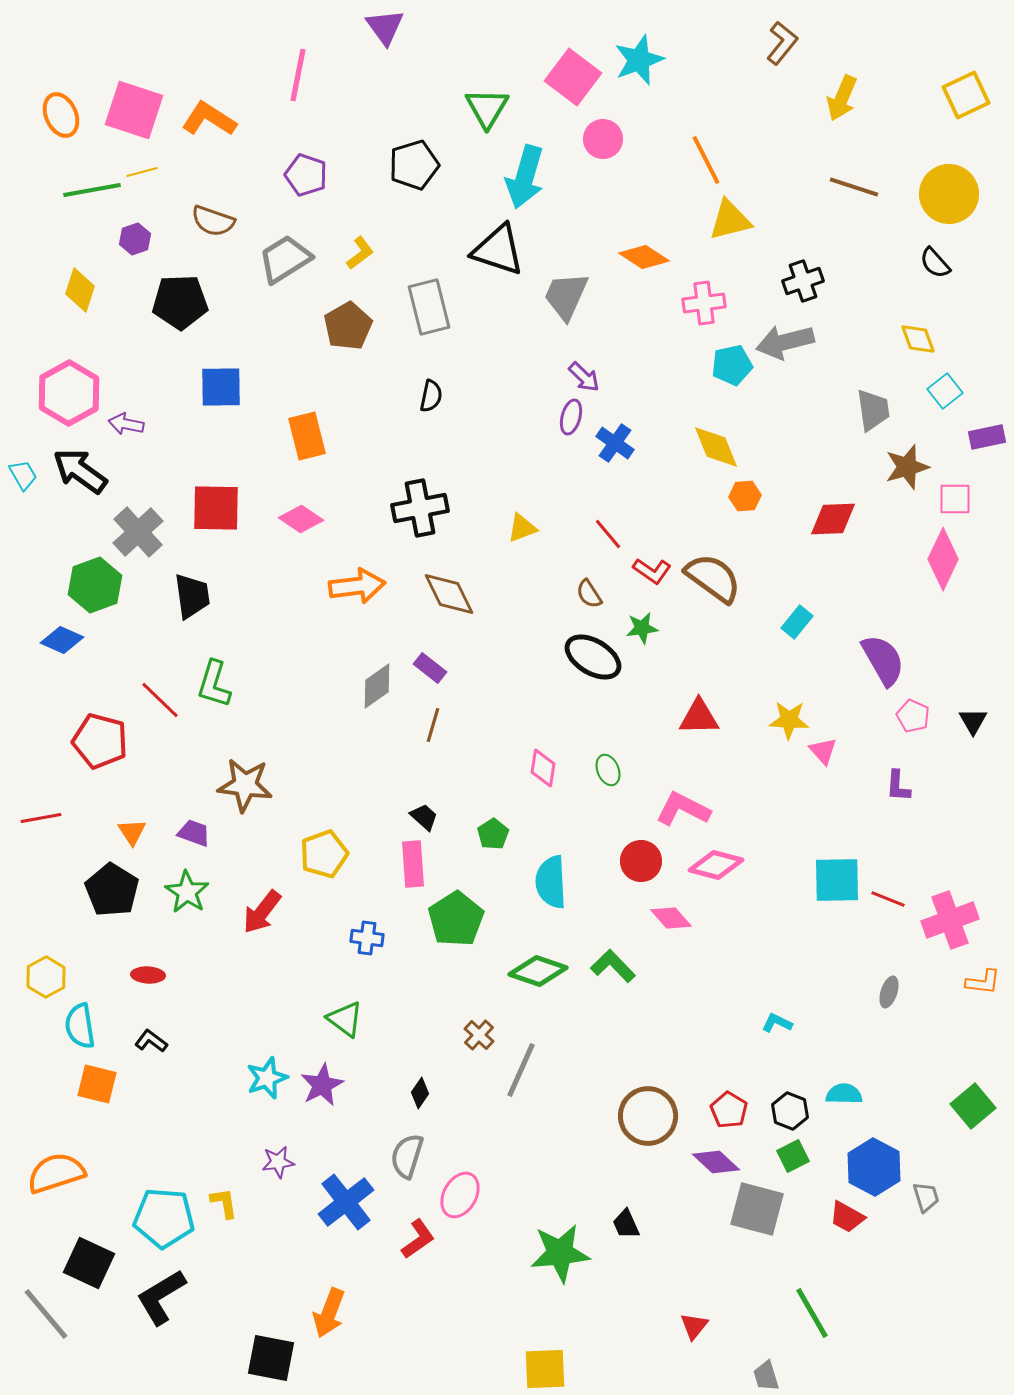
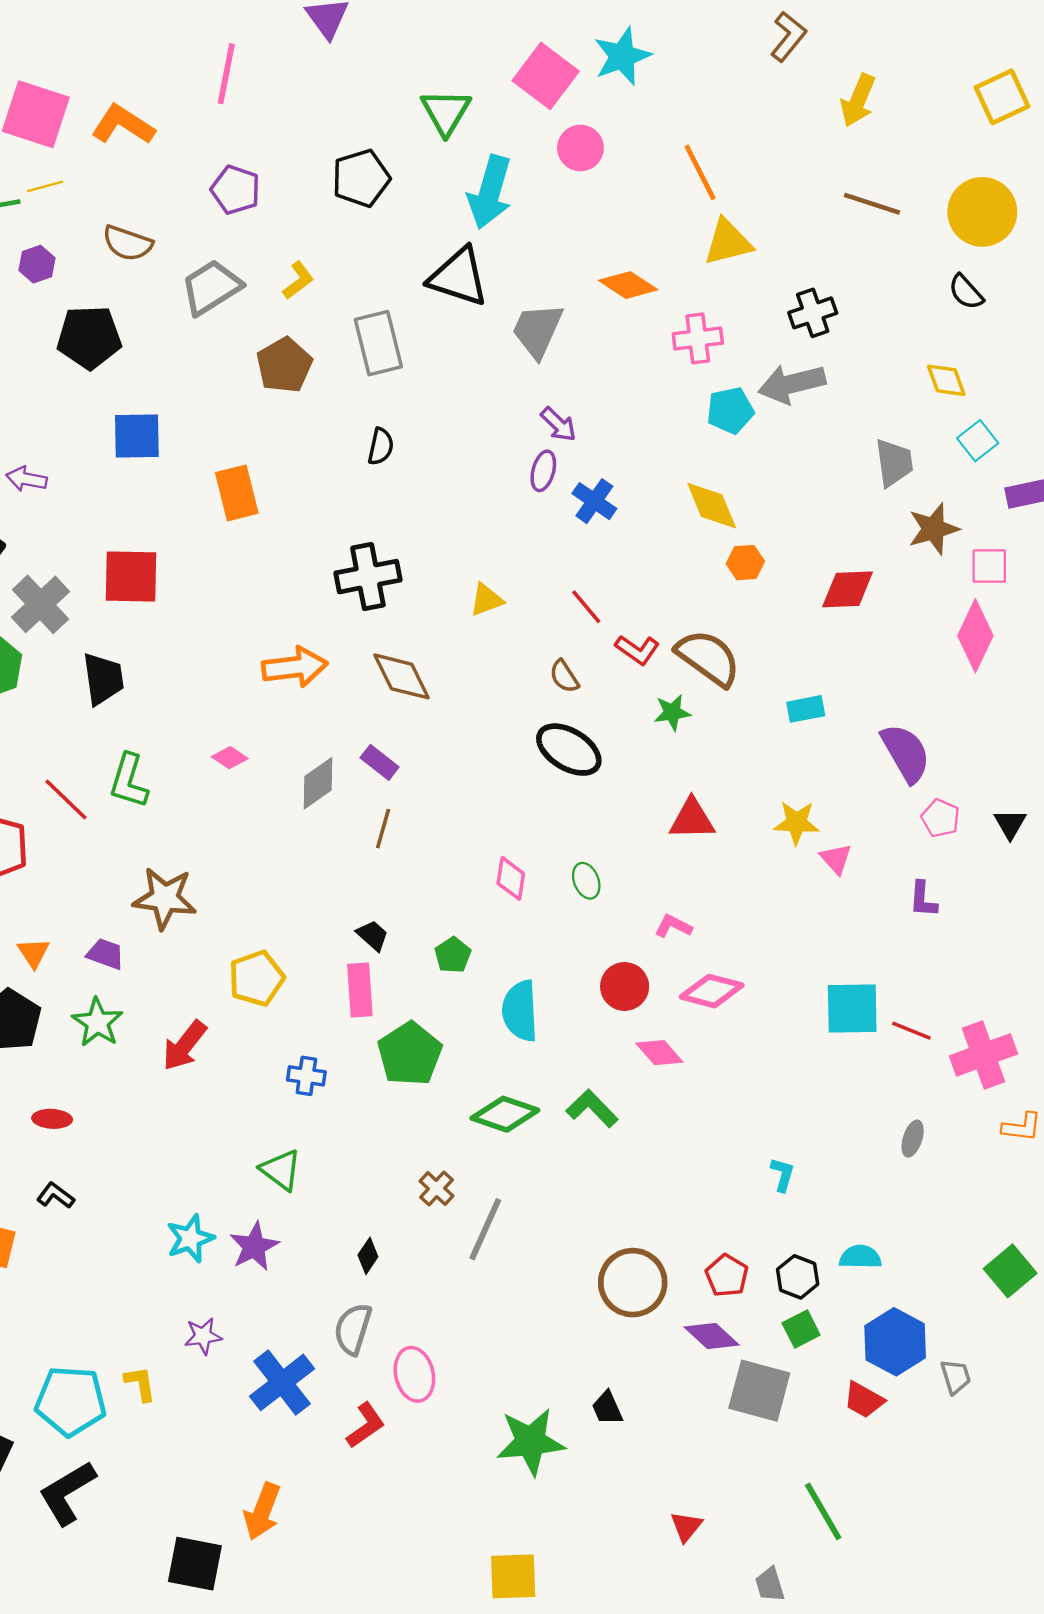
pink diamond: (301, 519) -> (230, 758), moved, size x0.7
cyan rectangle: (797, 622) -> (806, 709), turned 40
green star: (642, 628) -> (672, 712), moved
pink L-shape: (683, 809) -> (673, 926), size x0.6
cyan L-shape: (777, 1023) -> (783, 1175), turned 80
pink ellipse: (460, 1195) -> (414, 1374), turned -42

